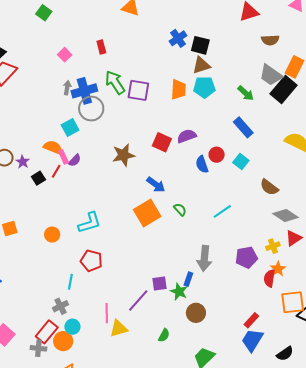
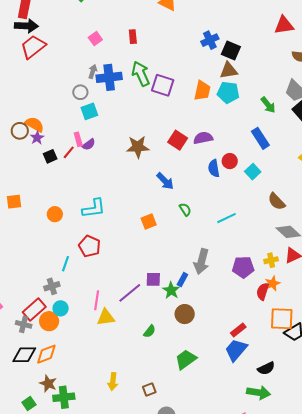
gray circle: (91, 109) -> (80, 92), moved, size x0.6
orange semicircle: (53, 147) -> (35, 124), moved
orange square: (147, 213) -> (149, 222), moved, size x0.6

